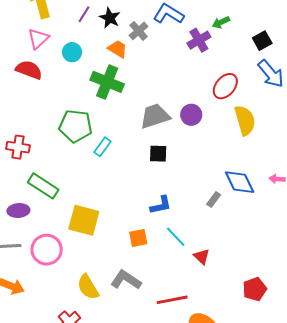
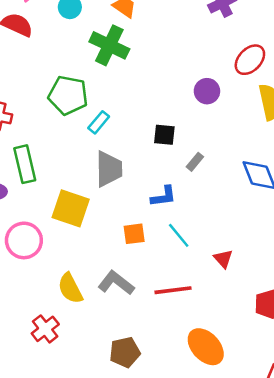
gray trapezoid: (155, 116) -> (109, 169), moved, turned 104
green rectangle: (43, 186) -> (25, 164), turned 40
gray rectangle: (214, 200) -> (195, 162), moved
red triangle: (202, 257) -> (223, 259), moved
red line: (172, 300) -> (173, 290), moved

